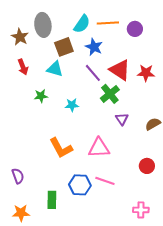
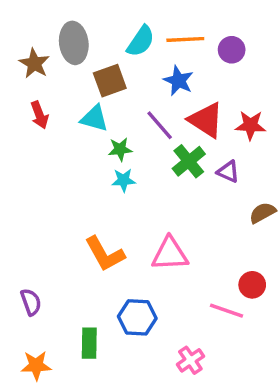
blue star: (94, 47) -> (178, 81), moved
green star: (41, 96) -> (120, 149), moved
purple triangle: (122, 119) -> (228, 172), moved, turned -32
pink line: (105, 181) -> (226, 311), moved
pink cross: (141, 210) -> (190, 360), moved, turned -35

